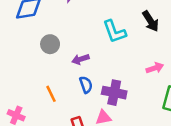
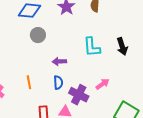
gray circle: (50, 44) -> (38, 35), moved
pink arrow: (155, 68) -> (103, 84), moved, turned -32

